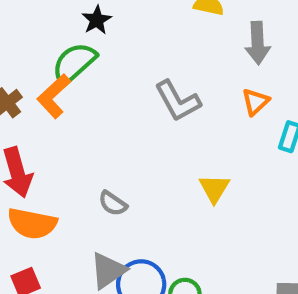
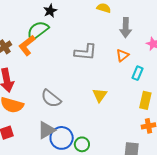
gray L-shape: (178, 101) -> (86, 52), turned -60
gray semicircle: (113, 203) -> (51, 98), size x1.5

